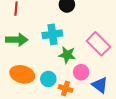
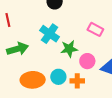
cyan cross: (52, 34) -> (50, 34), turned -30
pink rectangle: (98, 44) -> (95, 29), size x0.7

